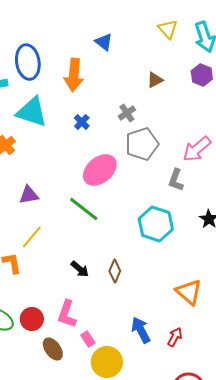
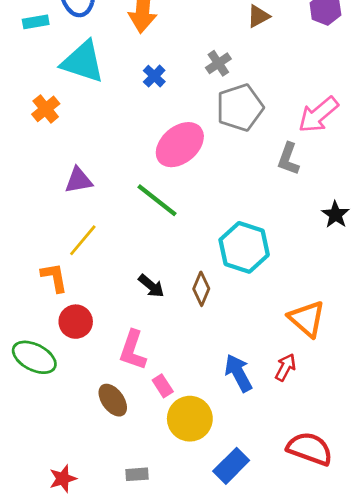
cyan hexagon: (156, 224) -> (244, 247), moved
red circle: (32, 319) -> (76, 322), moved
red arrow: (175, 337) -> (285, 367), moved

